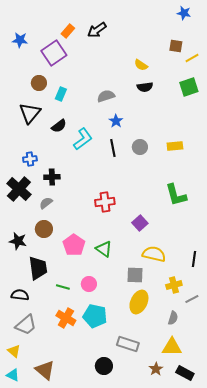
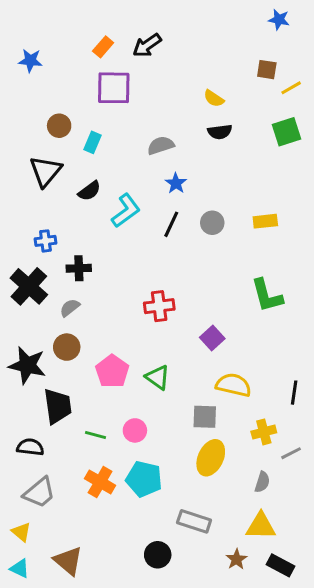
purple square: (54, 53) -> (114, 88), moved, turned 35
black line: (113, 148) -> (171, 224), turned 36
black star: (18, 241) -> (27, 365), size x1.4

